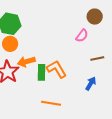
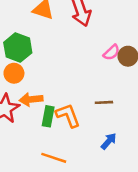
pink semicircle: (82, 36) -> (111, 52), moved
brown line: (97, 58) -> (104, 102), moved

